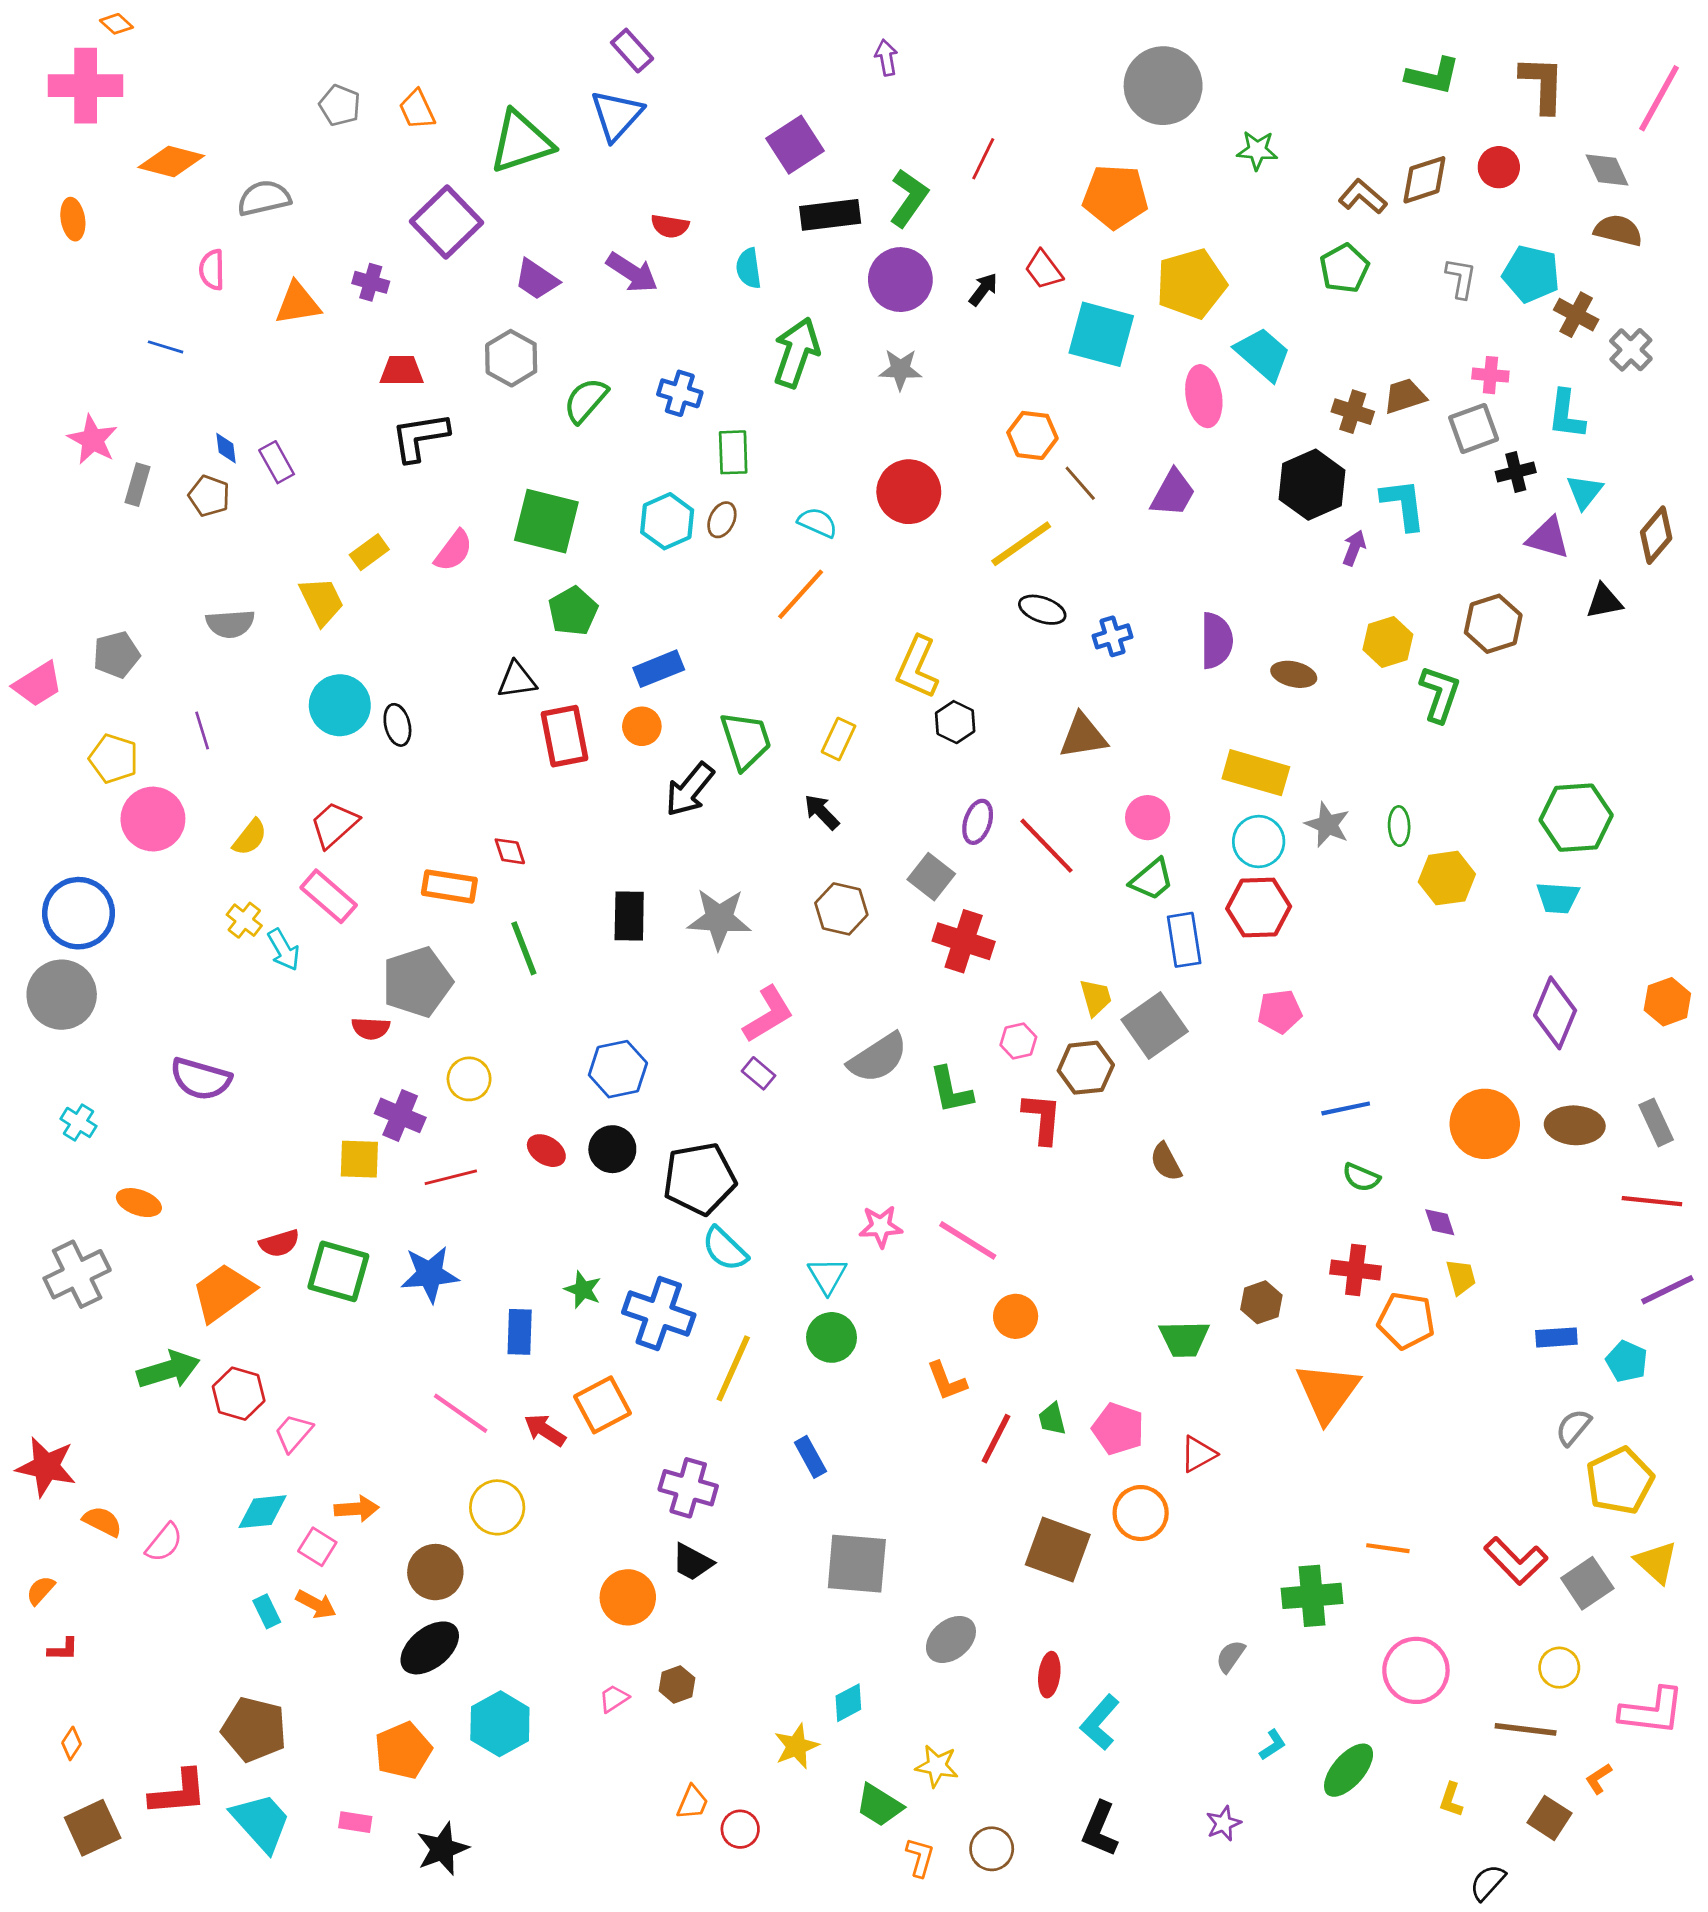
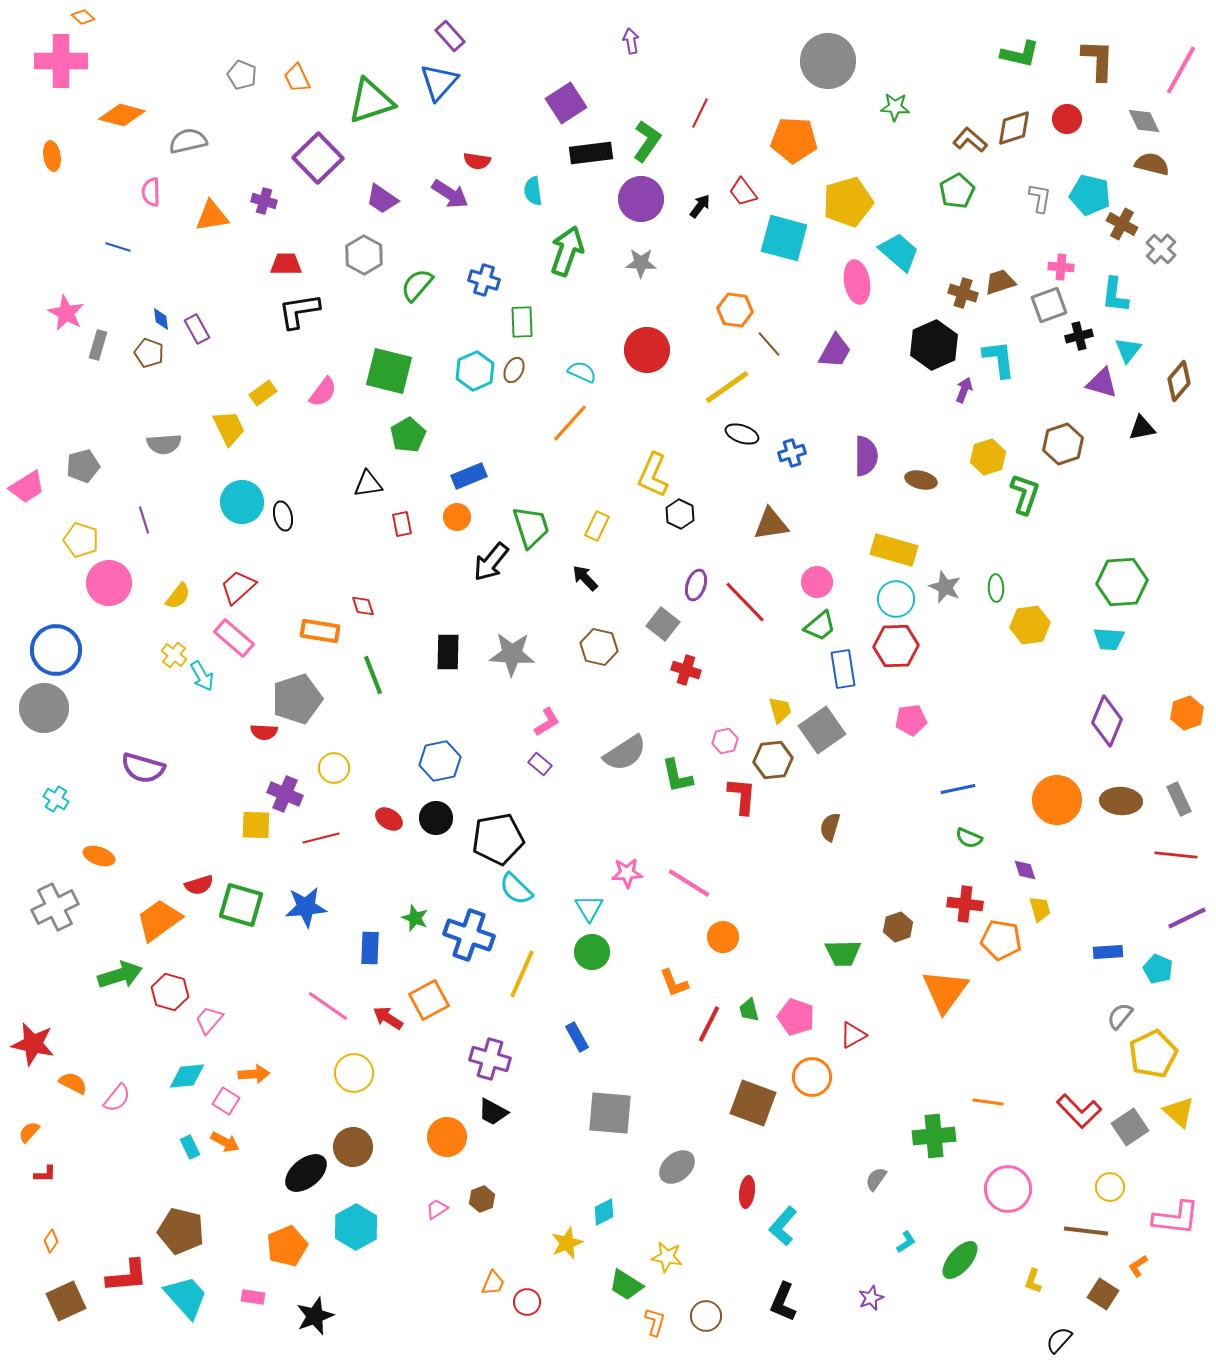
red rectangle: (565, 736) -> (402, 524), size x0.6
red cross: (964, 941) -> (686, 670), size x0.7
pink L-shape: (768, 1014) -> (547, 722), size x0.7
brown semicircle: (1166, 1162) -> (830, 827), turned 44
brown circle: (435, 1572) -> (353, 1147), moved

